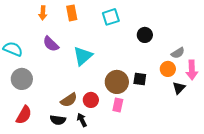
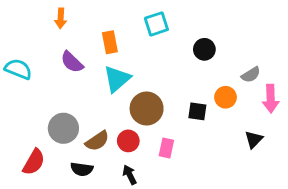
orange rectangle: (72, 13) -> (110, 42), moved
orange circle: (168, 69) -> (226, 97), moved
gray circle: (22, 79) -> (63, 128), moved
brown circle: (117, 82) -> (147, 109), moved
black triangle: (179, 88) -> (254, 140), moved
black arrow: (82, 120) -> (130, 175), moved

